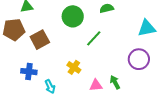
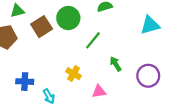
brown square: (40, 40) -> (42, 27), moved
purple circle: (139, 59) -> (148, 76), moved
green arrow: (115, 82) -> (116, 64), moved

